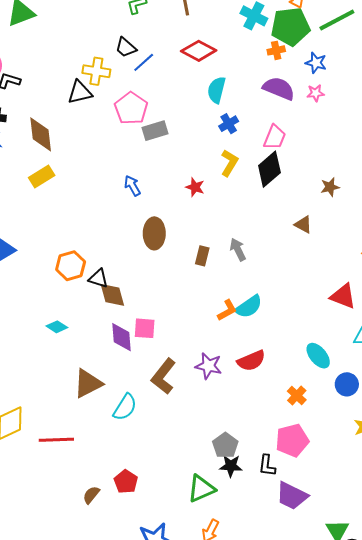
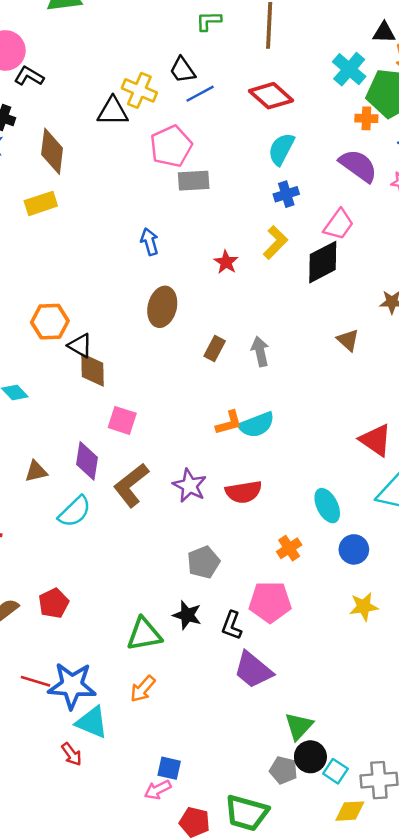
purple diamond: (122, 337) -> (87, 461), moved
brown triangle: (88, 383) -> (36, 471), size x0.6
gray pentagon: (225, 445) -> (203, 562), moved

